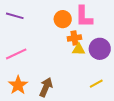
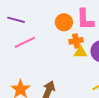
pink line: (16, 54) -> (25, 42), moved

